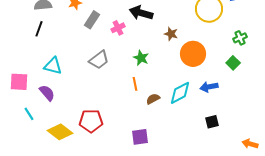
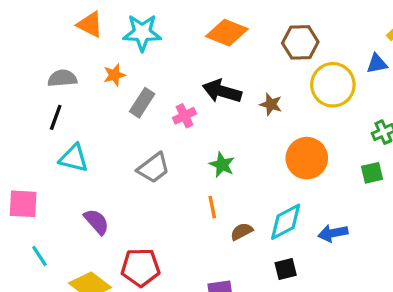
brown star: (171, 34) -> (271, 104), moved
green square: (233, 63) -> (372, 173), turned 32
cyan triangle: (53, 66) -> (74, 158), moved
blue arrow: (209, 87) -> (333, 233), moved
purple semicircle: (47, 93) -> (96, 222), moved
black square: (212, 122) -> (286, 269), moved

